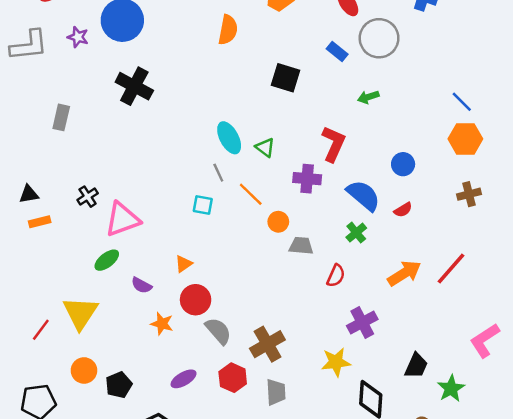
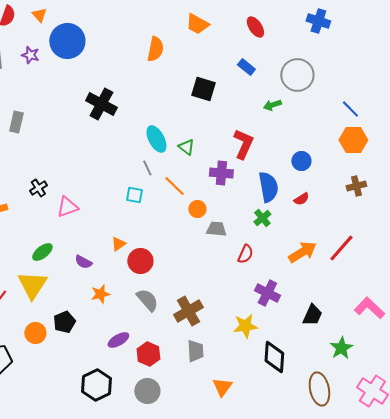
gray circle: (379, 38) -> (297, 75), moved
black cross: (134, 86) -> (101, 104), moved
blue semicircle: (363, 195) -> (268, 187), turned 40
pink triangle: (122, 219) -> (67, 207), size x0.7
green ellipse: (107, 260) -> (42, 252), moved
red circle: (196, 300) -> (140, 261), moved
purple cross: (362, 323) -> (267, 293), turned -35
orange star: (162, 324) -> (100, 294), turned -30
pink L-shape: (485, 340) -> (369, 308), turned 76
black trapezoid: (416, 366) -> (312, 315), moved
red hexagon: (233, 378) -> (148, 354), moved
black pentagon: (119, 385) -> (64, 322), moved

